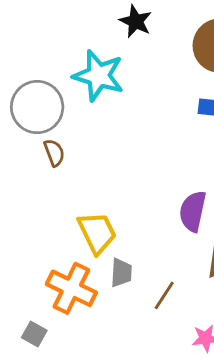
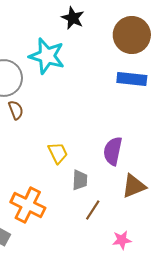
yellow trapezoid: (97, 233) -> (58, 153), moved, size x0.7
gray trapezoid: (121, 273) -> (80, 180), moved

